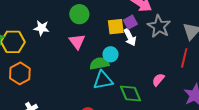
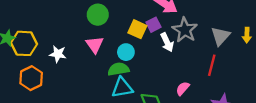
yellow square: (116, 27) -> (137, 29), turned 30
white star: (42, 28) -> (58, 54), moved
white arrow: (130, 37) -> (167, 42), moved
cyan circle: (110, 54) -> (126, 52), moved

